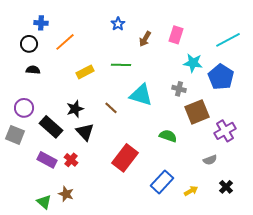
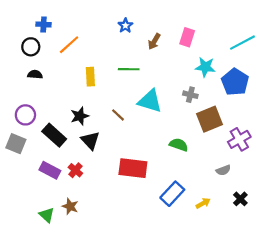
yellow rectangle: (85, 72) -> (90, 77), turned -66
red rectangle: (125, 158) -> (133, 168), turned 60

